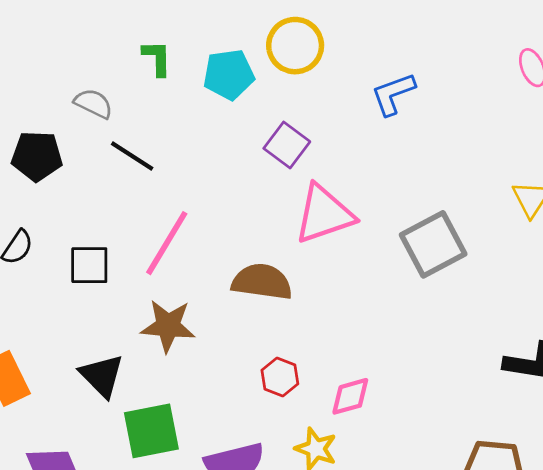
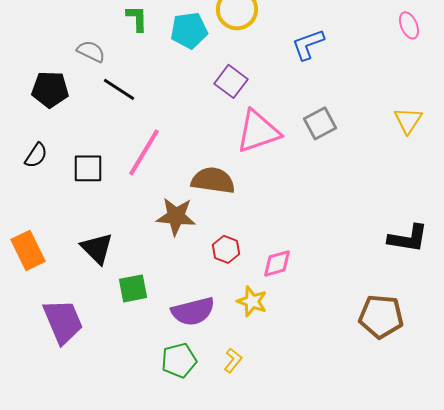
gray square: (433, 244) -> (320, 123), moved, size x0.7
brown star: (168, 326) -> (176, 216), moved
green square: (151, 431) -> (133, 288), size x0.7

